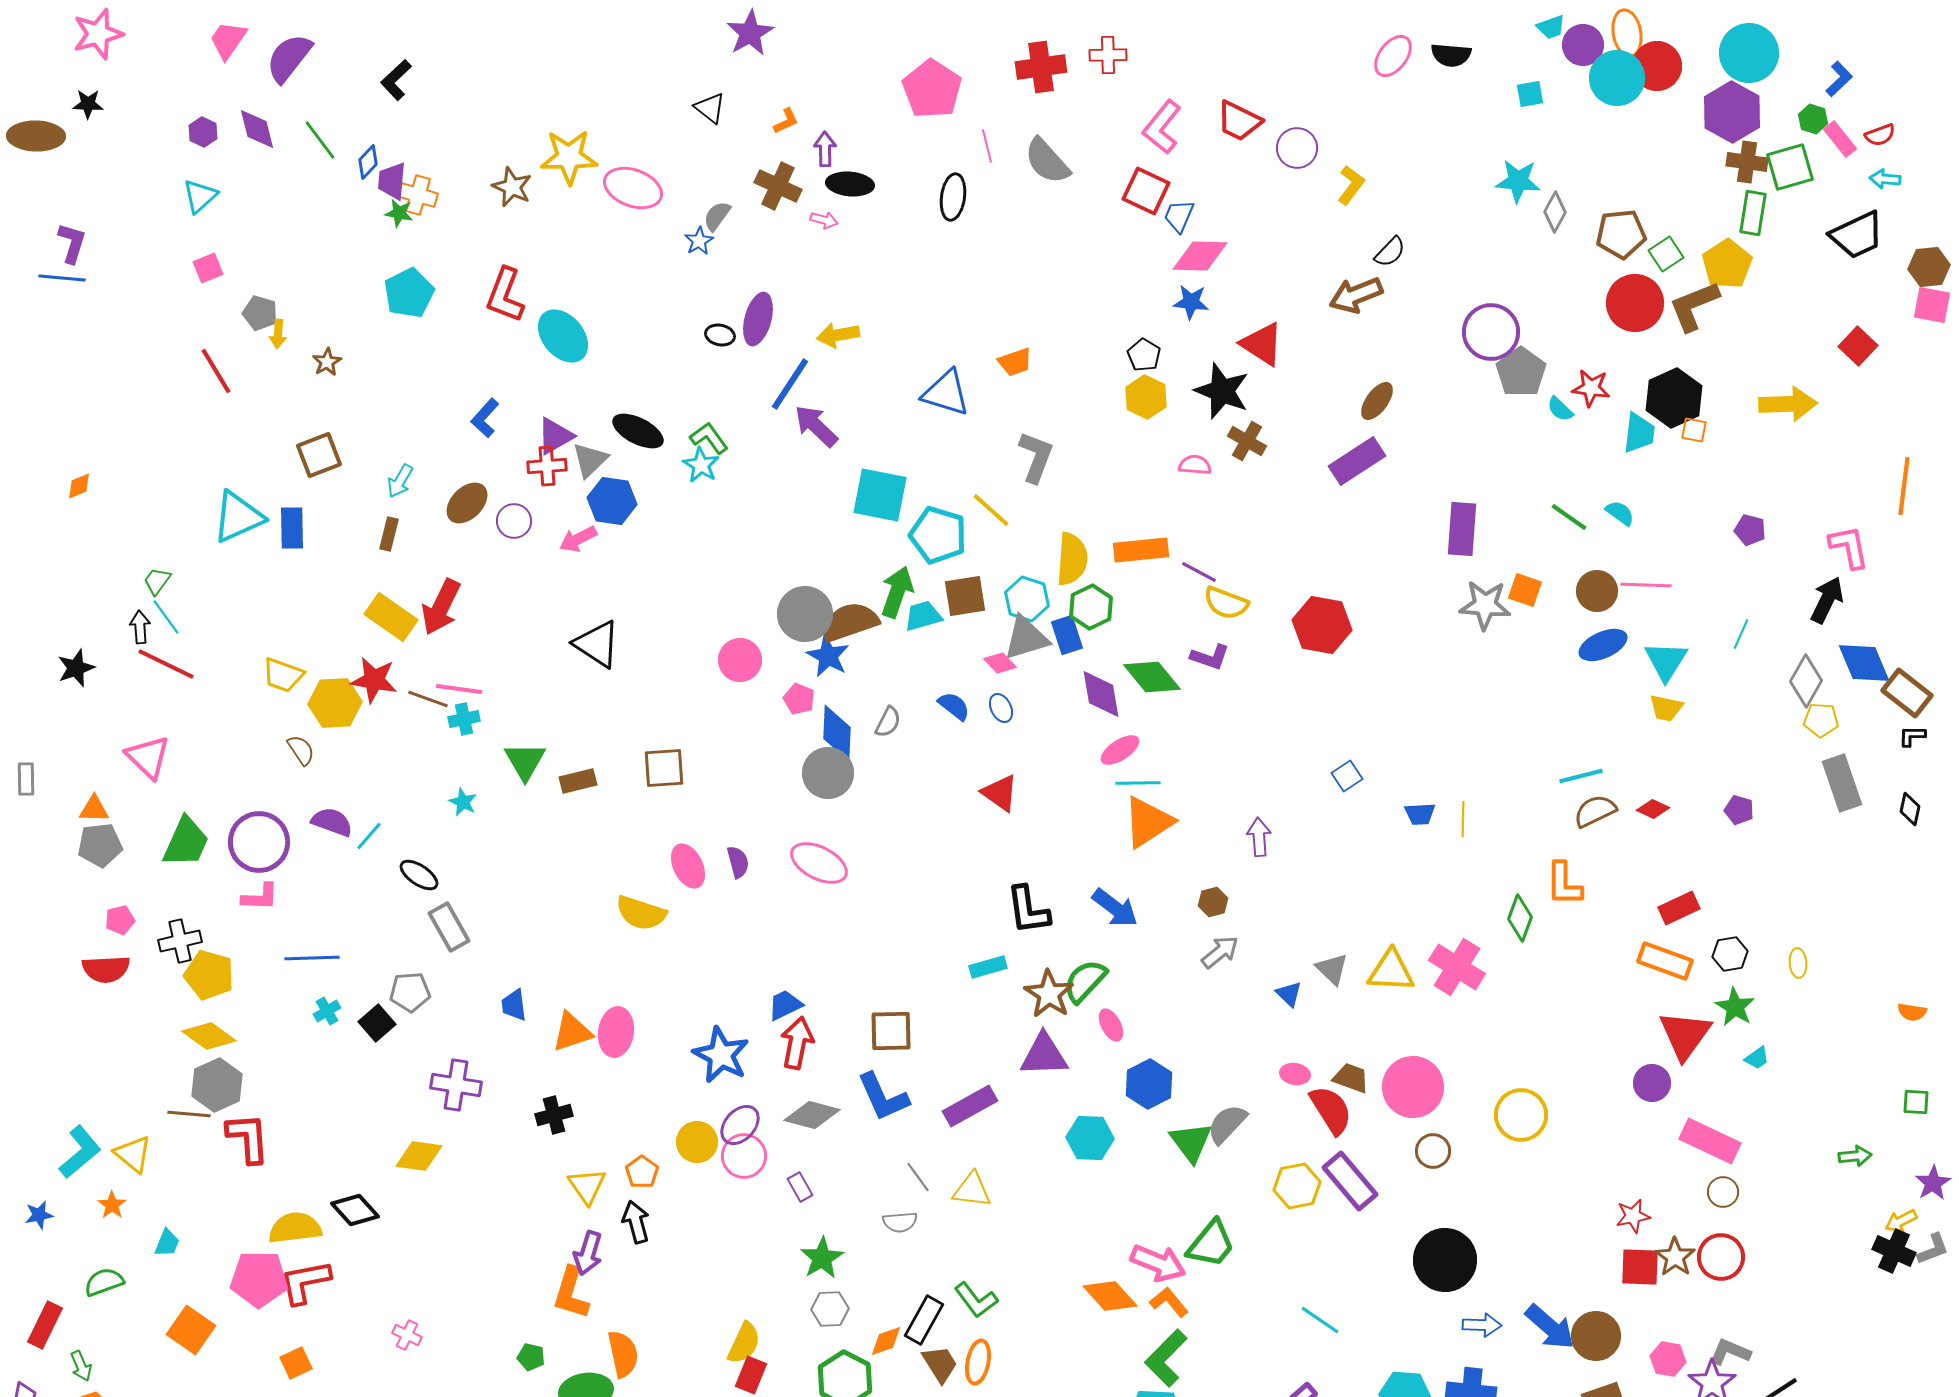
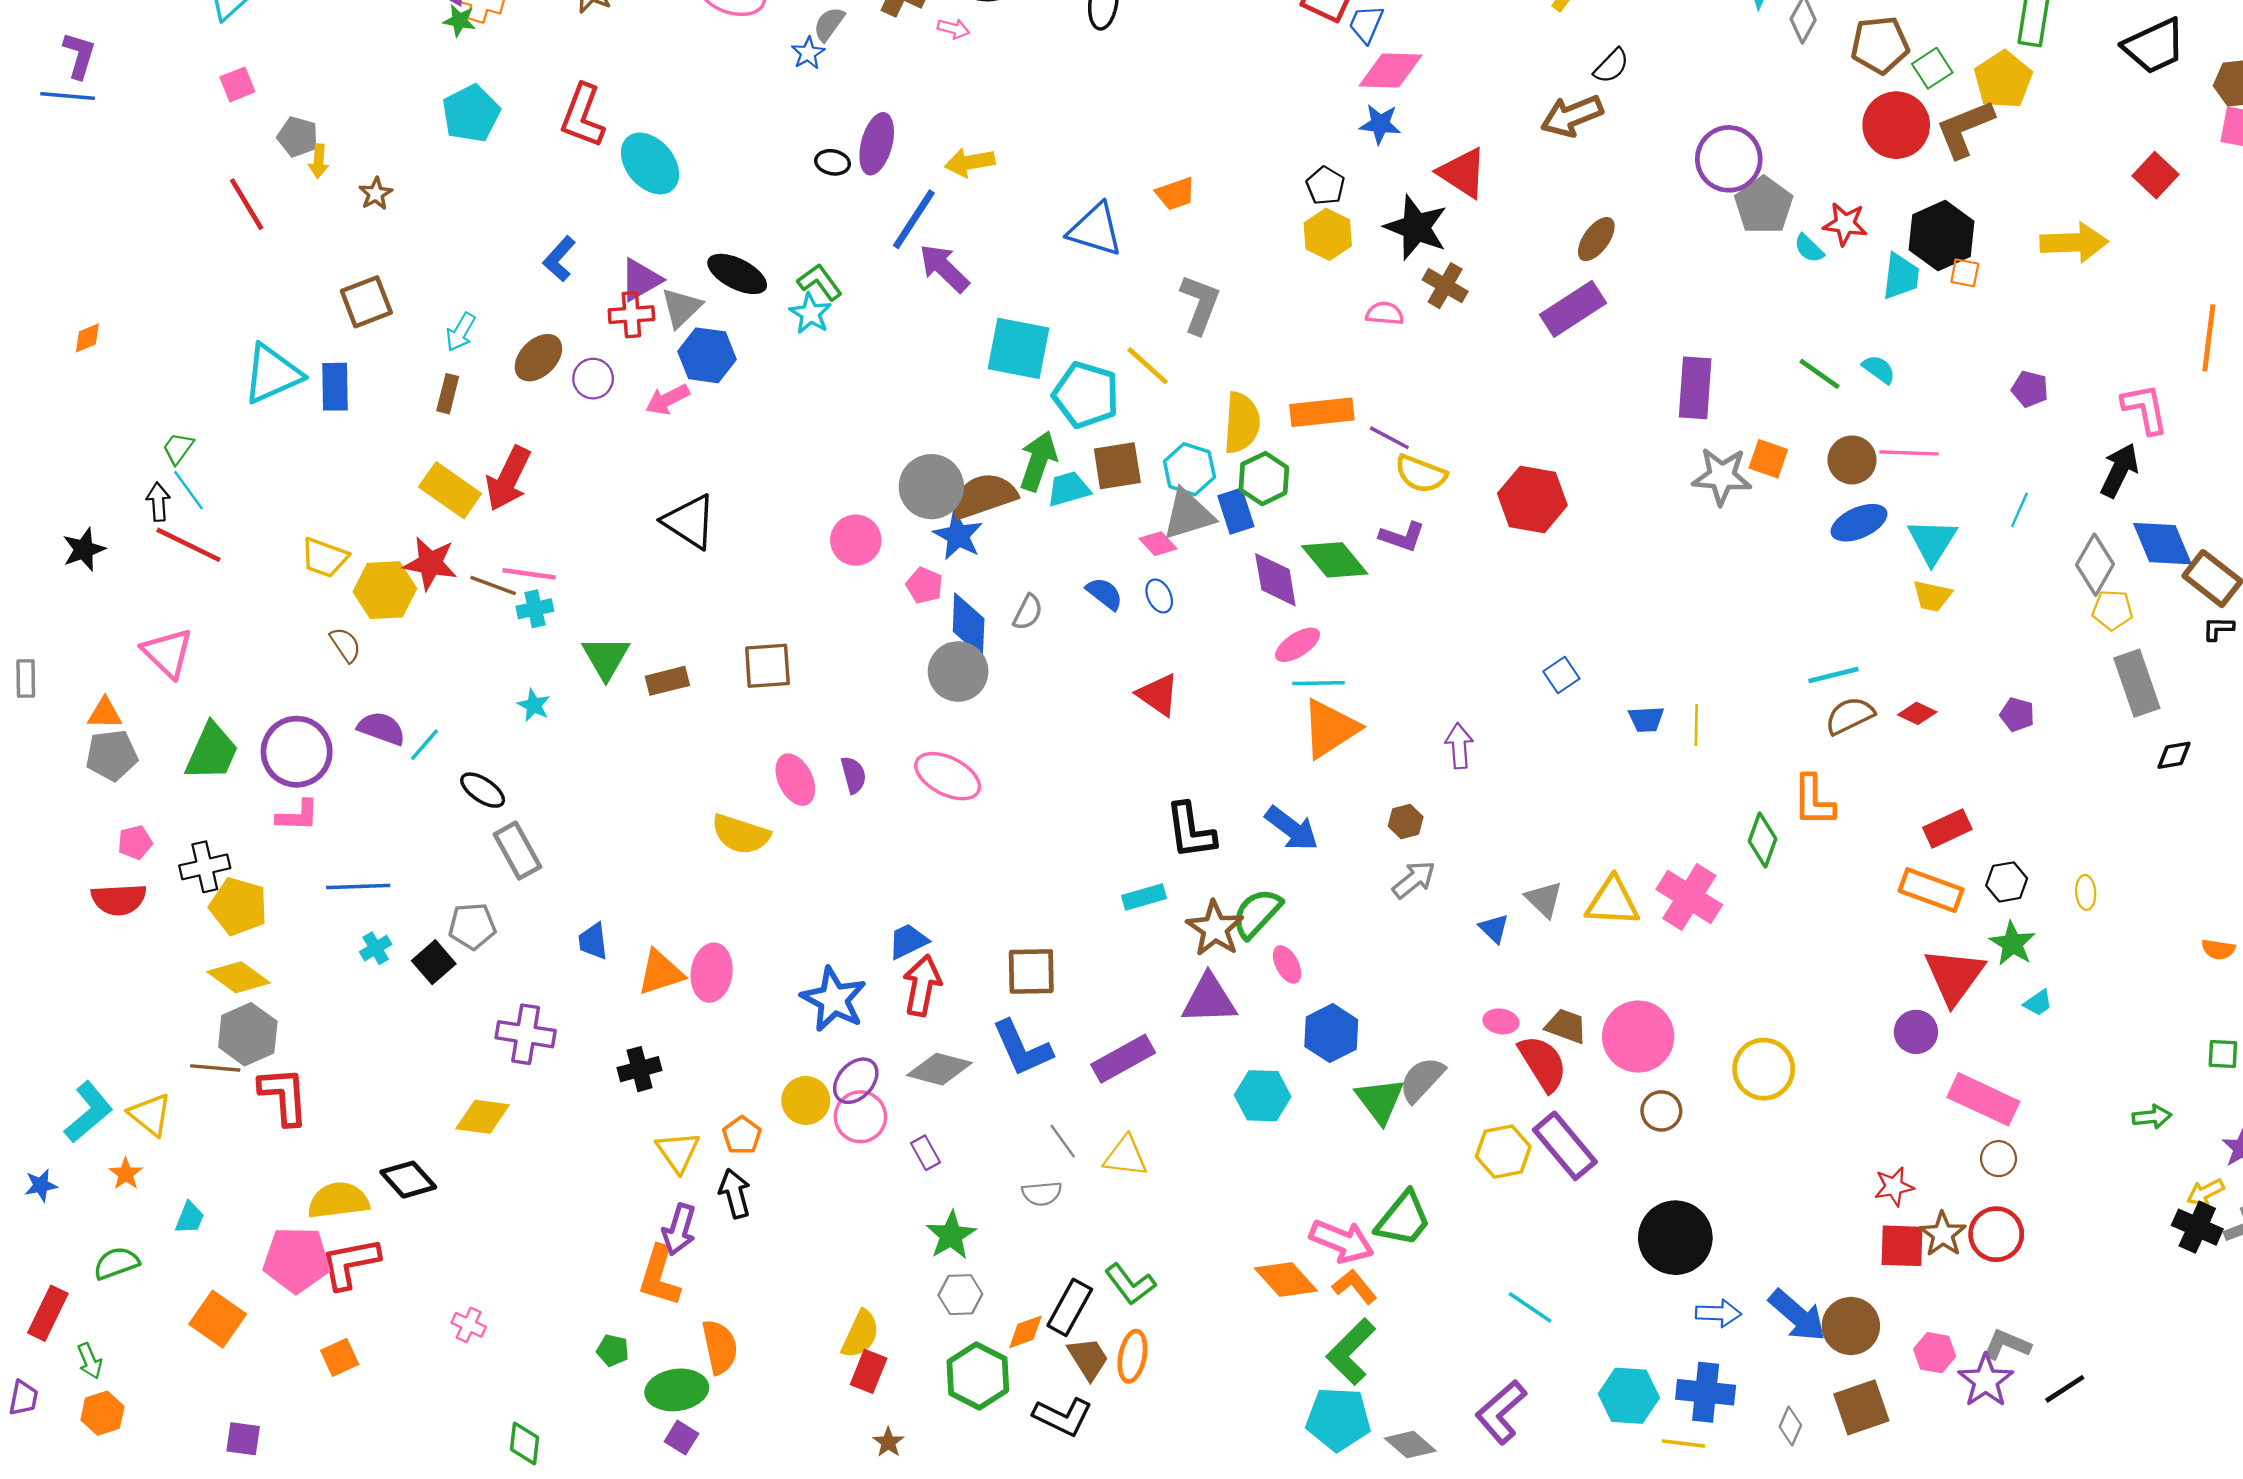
black diamond: (1910, 809) -> (2174, 755), moved, turned 68

